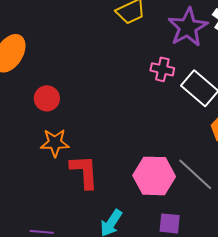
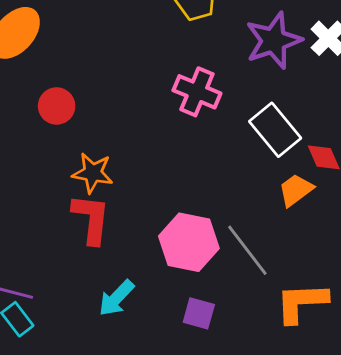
pink cross: (162, 69) -> (197, 92), moved, size x1.4
orange star: (55, 143) -> (93, 173), moved

